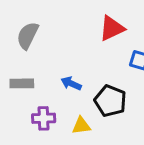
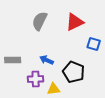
gray semicircle: (28, 36) -> (40, 21), moved
purple cross: (44, 118) -> (36, 79), moved

